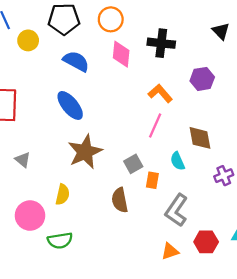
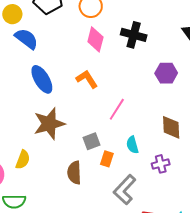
blue semicircle: (76, 61) -> (26, 39), moved
orange L-shape: (160, 93) -> (87, 79), moved
brown diamond: (200, 138) -> (171, 127), moved
purple cross: (224, 176) -> (161, 164), moved

